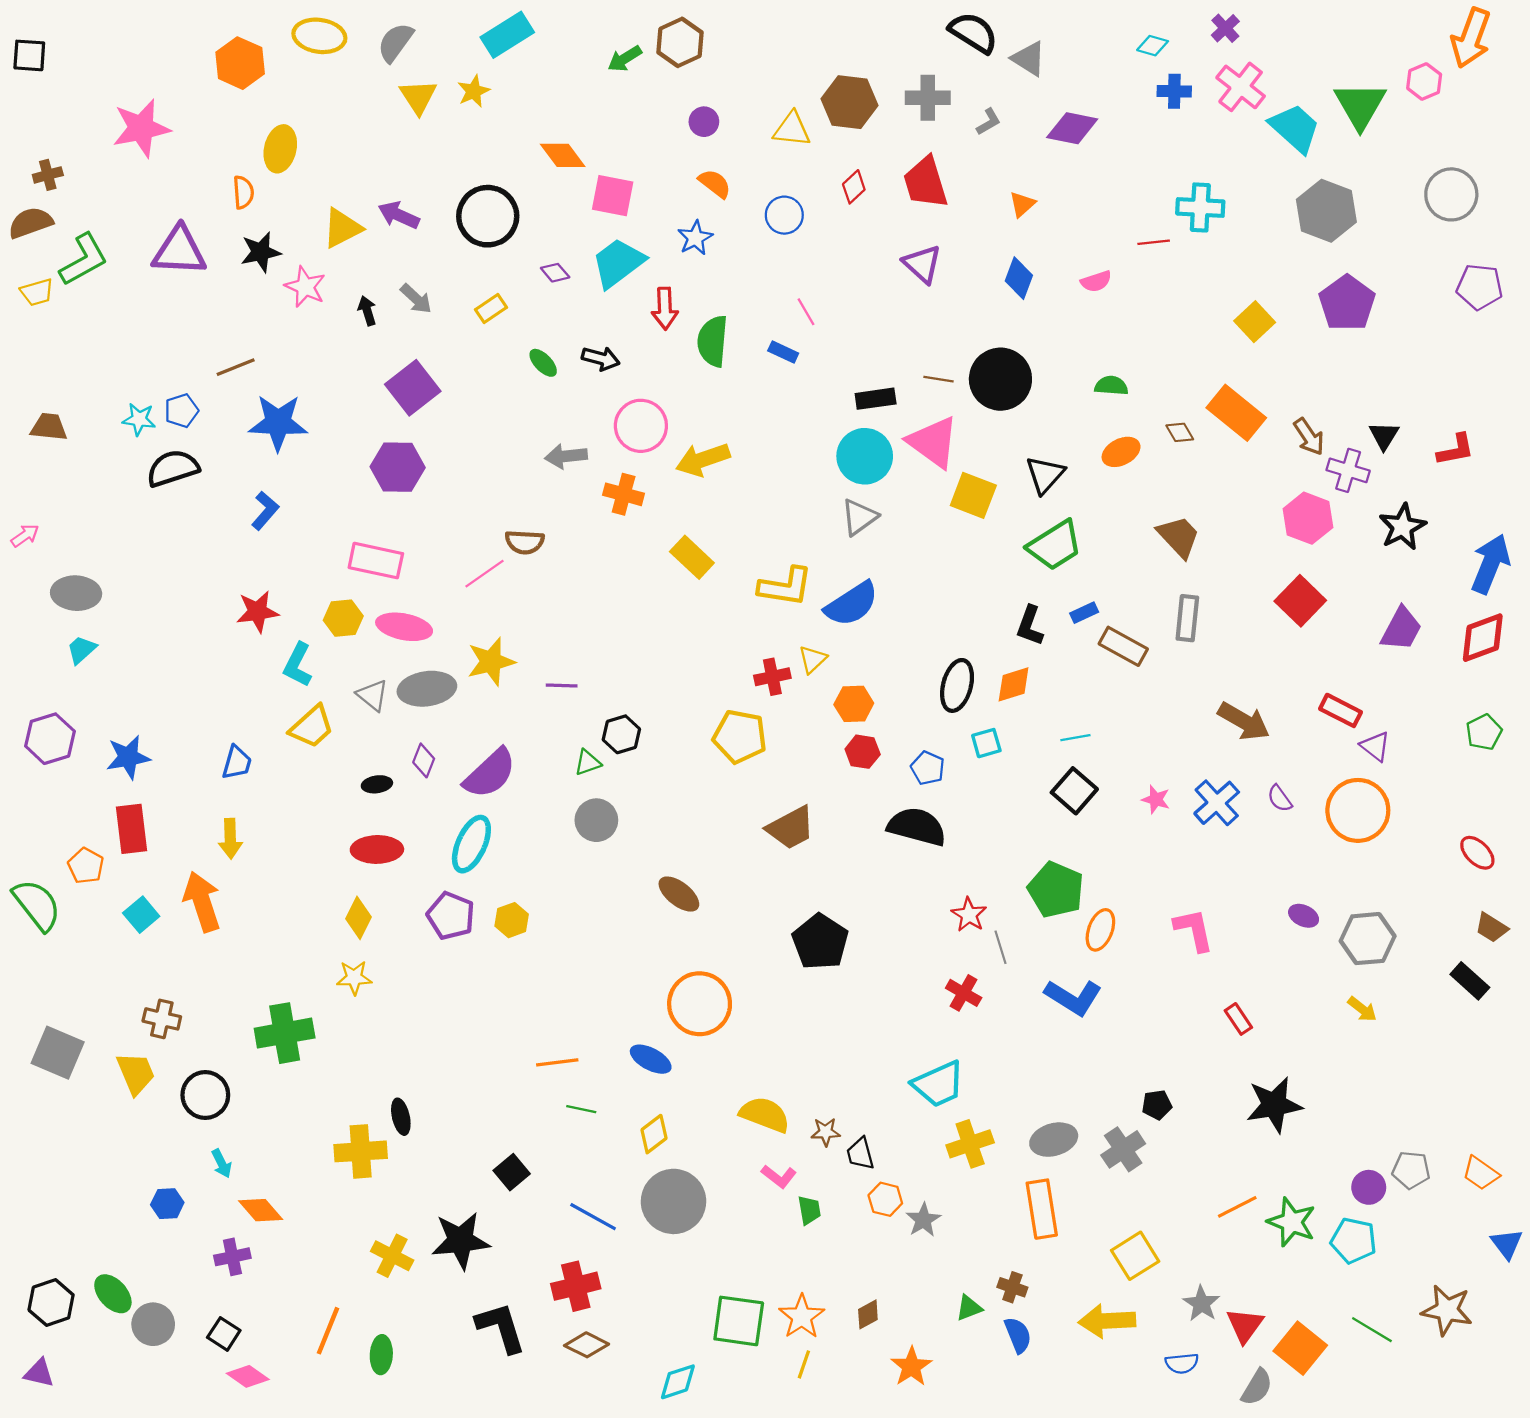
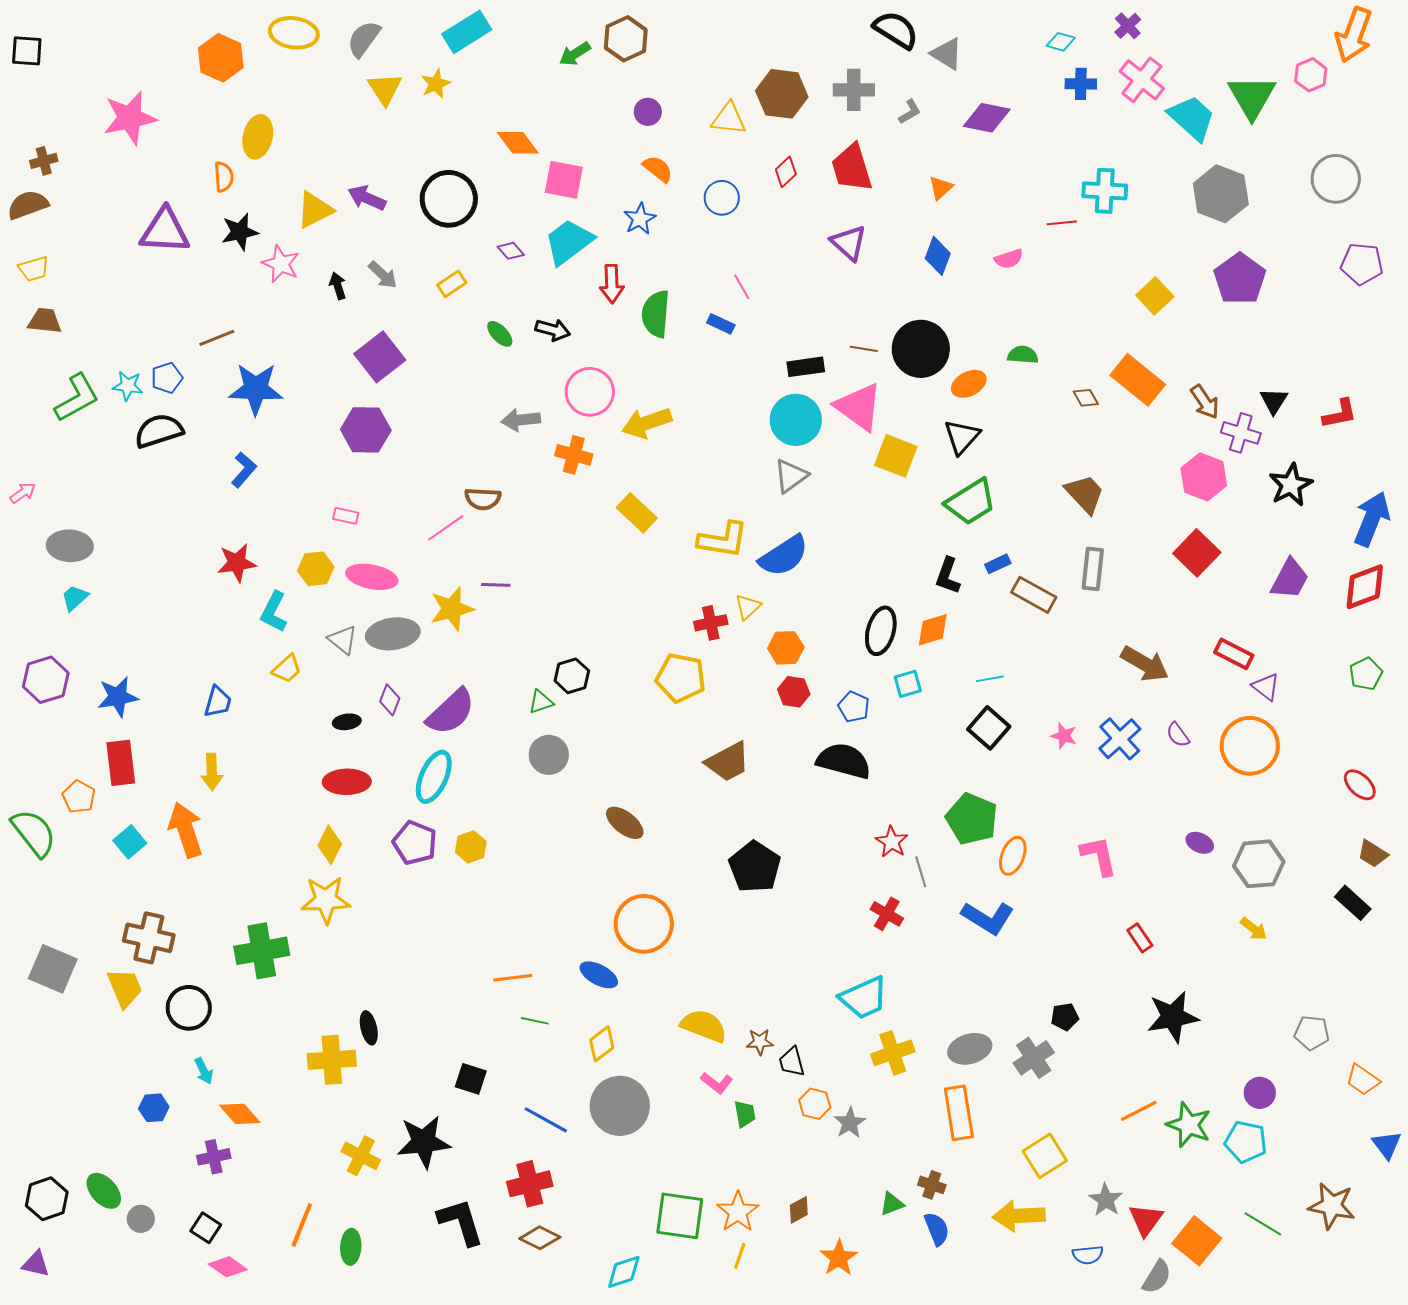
green L-shape: (84, 260) -> (77, 398), moved
brown trapezoid: (49, 427) -> (45, 321), moved
orange ellipse: (1121, 452) -> (969, 384), moved
pink rectangle: (376, 561) -> (346, 516), size x0.5
purple line: (562, 685) -> (496, 585), moved
yellow trapezoid: (312, 727) -> (287, 669), size x0.7
yellow star: (354, 978) -> (326, 900), size x1.5
brown cross: (162, 1019) -> (149, 938), size x1.4
gray pentagon: (1411, 1170) -> (1312, 1033), moved
black square: (512, 1172) -> (471, 1079), turned -32
gray circle: (153, 1324) -> (141, 1219), size x0.7

